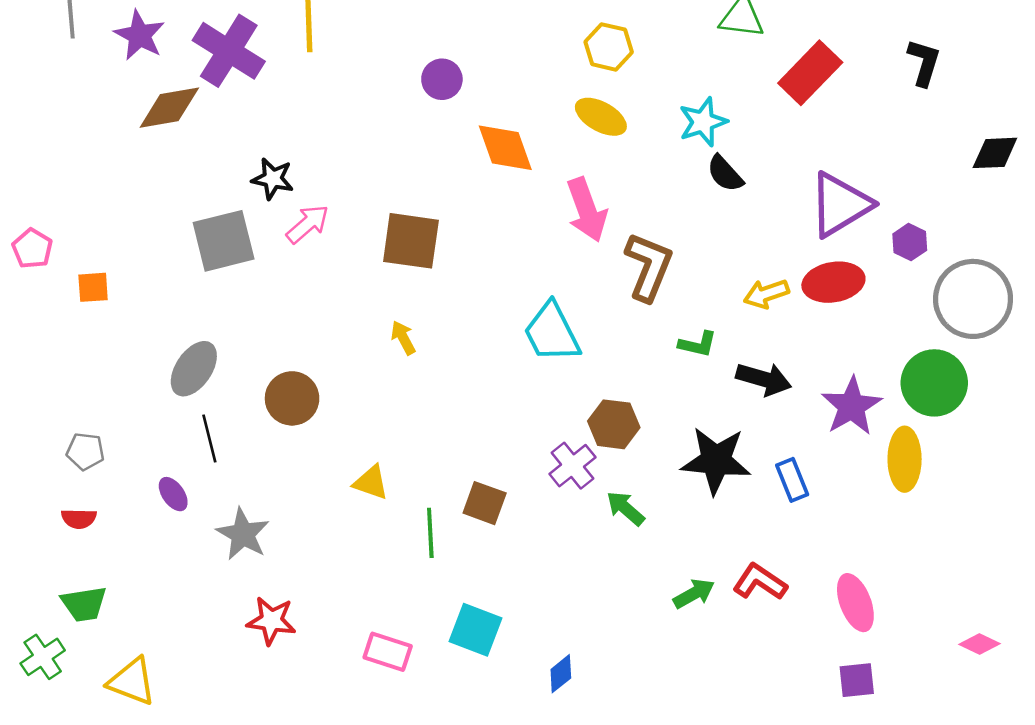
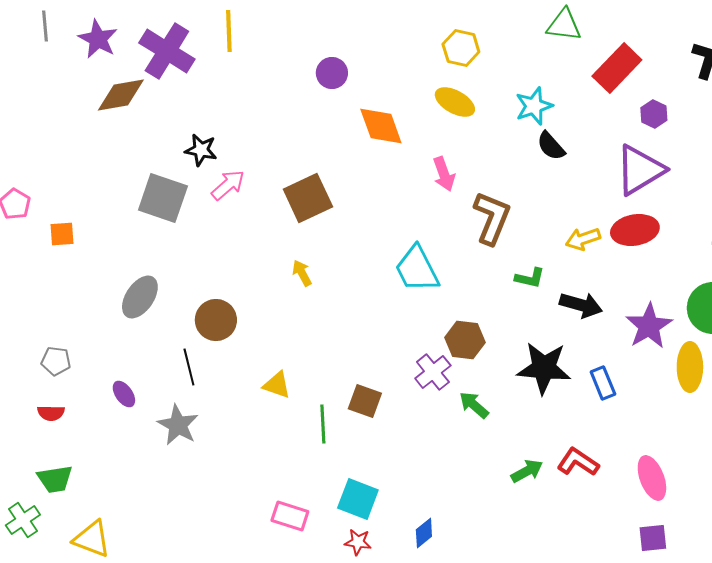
pink arrow: (587, 210) -> (444, 174), size x0.7
gray square: (224, 241) -> (163, 198), turned 33
brown square: (411, 241) -> (308, 198), turned -33
purple hexagon: (910, 242) -> (654, 114), moved
black line: (209, 438) -> (189, 367), moved
red star: (271, 621) -> (358, 542), moved, size x0.7

